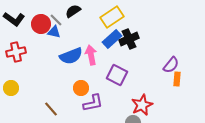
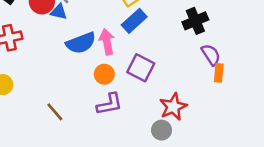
black cross: (129, 39) -> (195, 21), moved
purple semicircle: (171, 65) -> (211, 55), turned -72
orange circle: (81, 88) -> (104, 74), moved

